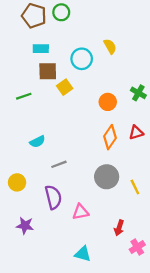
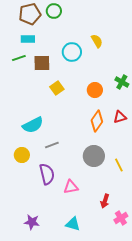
brown pentagon: (34, 16) -> (30, 14), turned -30
cyan rectangle: (41, 49) -> (28, 39), moved
yellow square: (65, 87) -> (57, 88), moved
green line: (24, 96) -> (19, 58), moved
cyan semicircle: (37, 142) -> (33, 125), size x1.5
yellow circle: (17, 182) -> (22, 155), moved
purple star: (25, 226) -> (32, 222), moved

